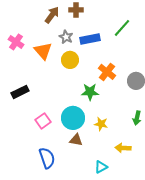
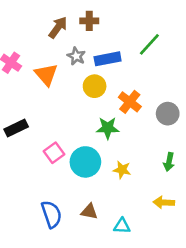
yellow circle: (70, 60) -> (95, 86), moved
pink square: (43, 121) -> (54, 153), moved
brown triangle: (76, 140) -> (89, 212), moved
yellow arrow: (123, 148) -> (164, 202), moved
cyan triangle: (101, 167) -> (122, 226), turned 32

